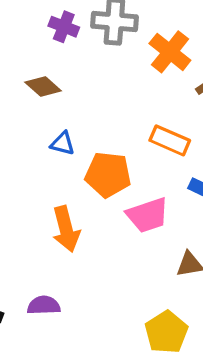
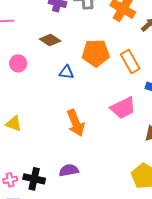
orange rectangle: (170, 140) -> (130, 62), turned 45
orange pentagon: (108, 175) -> (96, 53), moved

